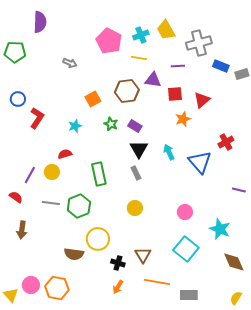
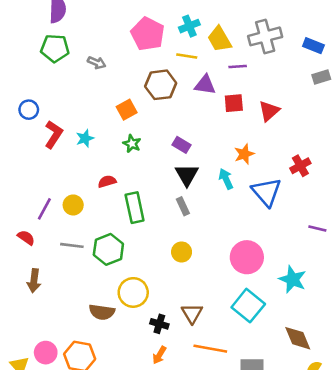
yellow trapezoid: (166, 30) -> (219, 39), moved
green pentagon: (15, 52) -> (55, 48), moved
blue rectangle: (221, 66) -> (313, 46), moved
brown hexagon: (127, 91) -> (161, 85), moved
orange star: (183, 119) -> (244, 154), moved
green star: (111, 124) -> (132, 144), moved
cyan star: (75, 126) -> (85, 138), moved
red semicircle: (65, 154) -> (107, 181), moved
pink circle: (185, 212) -> (247, 257), size x1.6
brown diamond: (234, 262) -> (298, 338), moved

